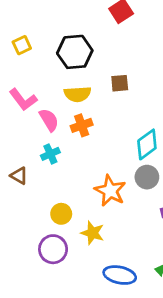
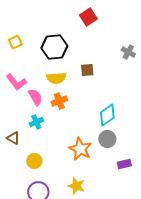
yellow circle: (61, 214) -> (34, 161), moved
yellow star: (93, 233) -> (76, 186), moved

